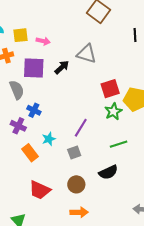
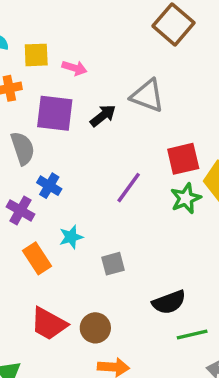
purple line: (81, 128) -> (129, 188), moved
green line: (119, 144) -> (192, 334), moved
brown circle: (76, 184) -> (95, 328), moved

